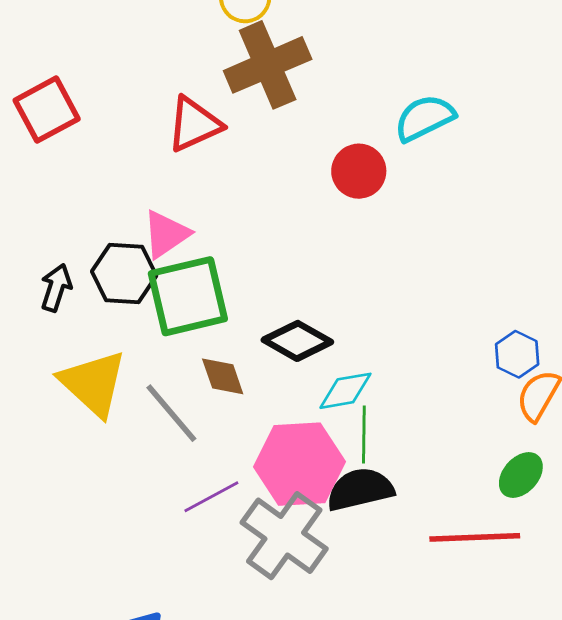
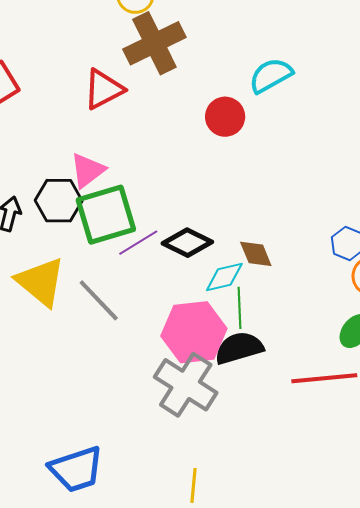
brown diamond: (223, 376) -> (256, 254), moved
purple line: (211, 497) -> (138, 243), moved

